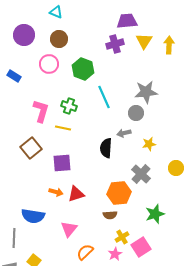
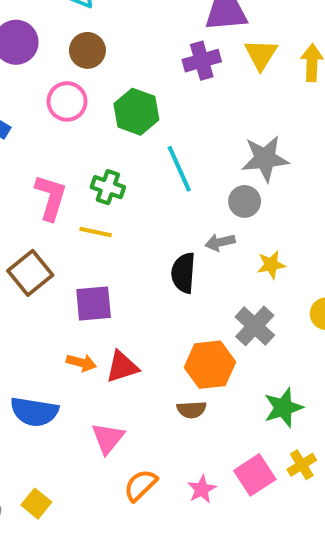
yellow cross: (122, 237) -> (302, 465), moved

